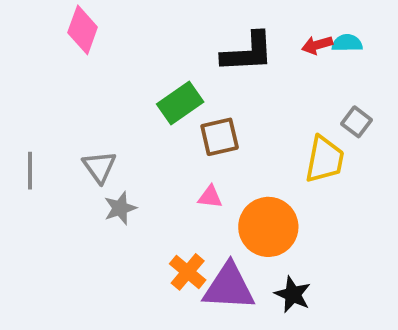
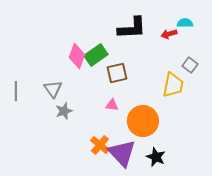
pink diamond: (83, 30) -> (77, 56), moved
red arrow: (317, 45) -> (169, 34), moved
purple triangle: (229, 287) -> (122, 153), turned 44

